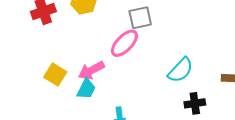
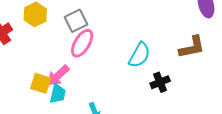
gray square: (140, 18) -> (76, 21), moved
yellow square: (55, 75) -> (41, 83), moved

